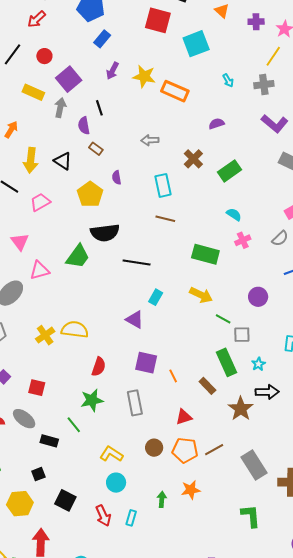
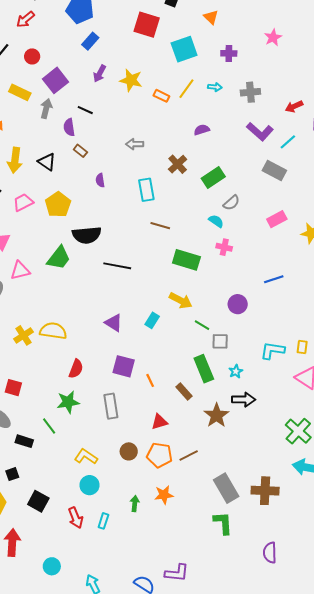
purple cross: (256, 22) -> (229, 53), moved
yellow line: (273, 56) -> (186, 89), moved
cyan arrow: (228, 81) -> (215, 87), turned -56
orange rectangle: (175, 91) -> (161, 96), size x0.6
black line: (99, 108) -> (85, 110), turned -49
yellow pentagon: (90, 194) -> (58, 205), moved
brown line: (165, 219) -> (160, 226), moved
gray semicircle: (280, 238) -> (231, 203), moved
pink cross: (243, 240) -> (224, 247), turned 35
cyan rectangle: (156, 297) -> (152, 320), moved
gray rectangle: (254, 465) -> (226, 488), moved

